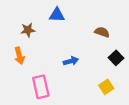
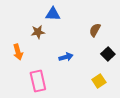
brown star: (28, 30) -> (38, 32), moved
brown semicircle: (102, 32) -> (95, 30), turned -80

